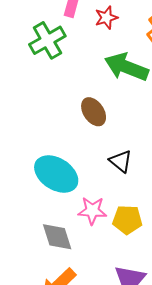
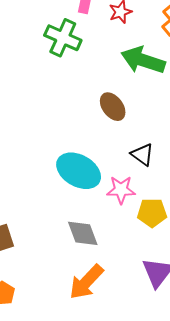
green cross: (47, 40) -> (63, 38), turned -33
pink star: (92, 211) -> (121, 190), moved

